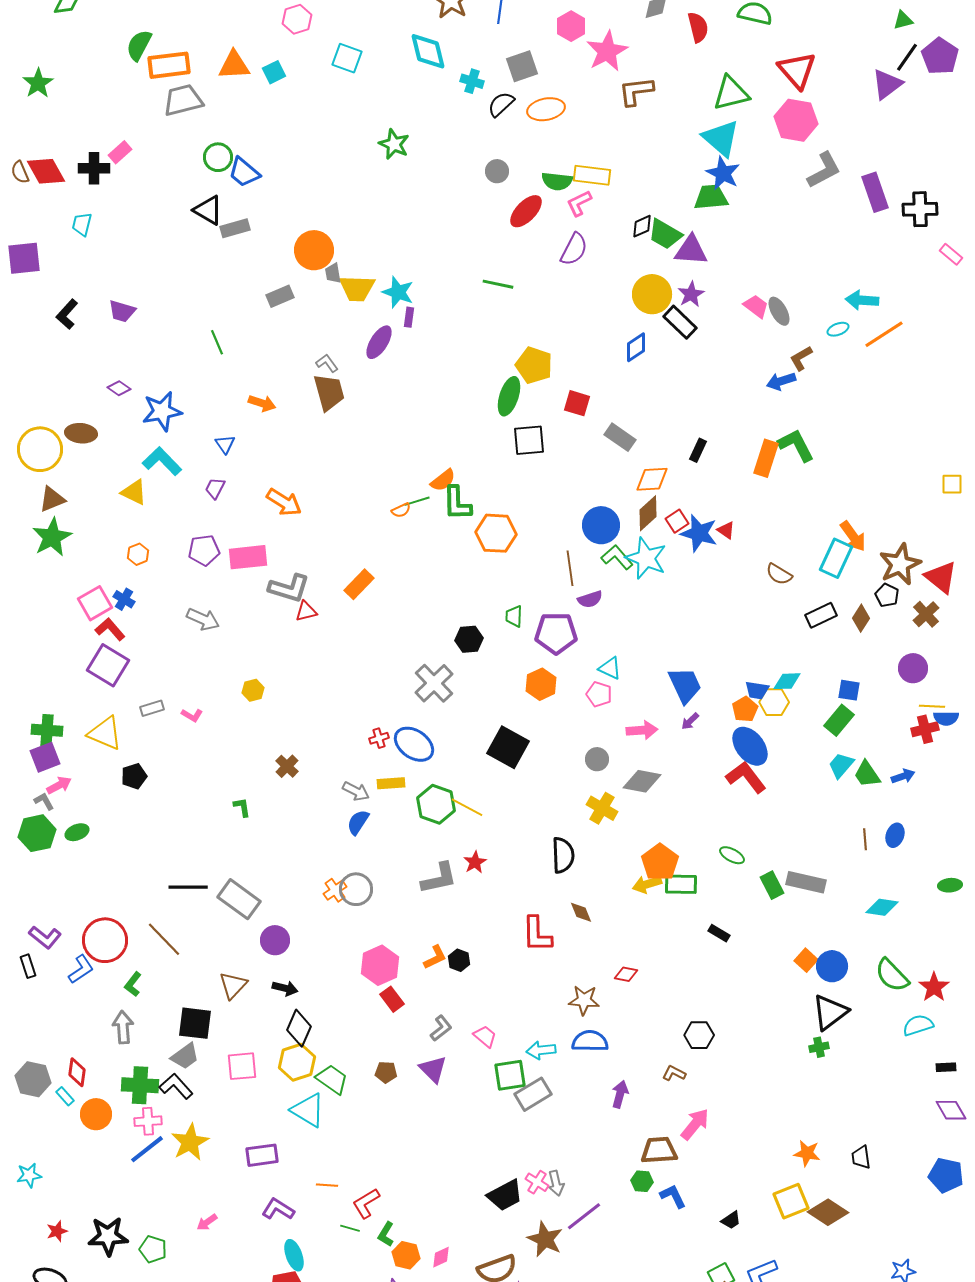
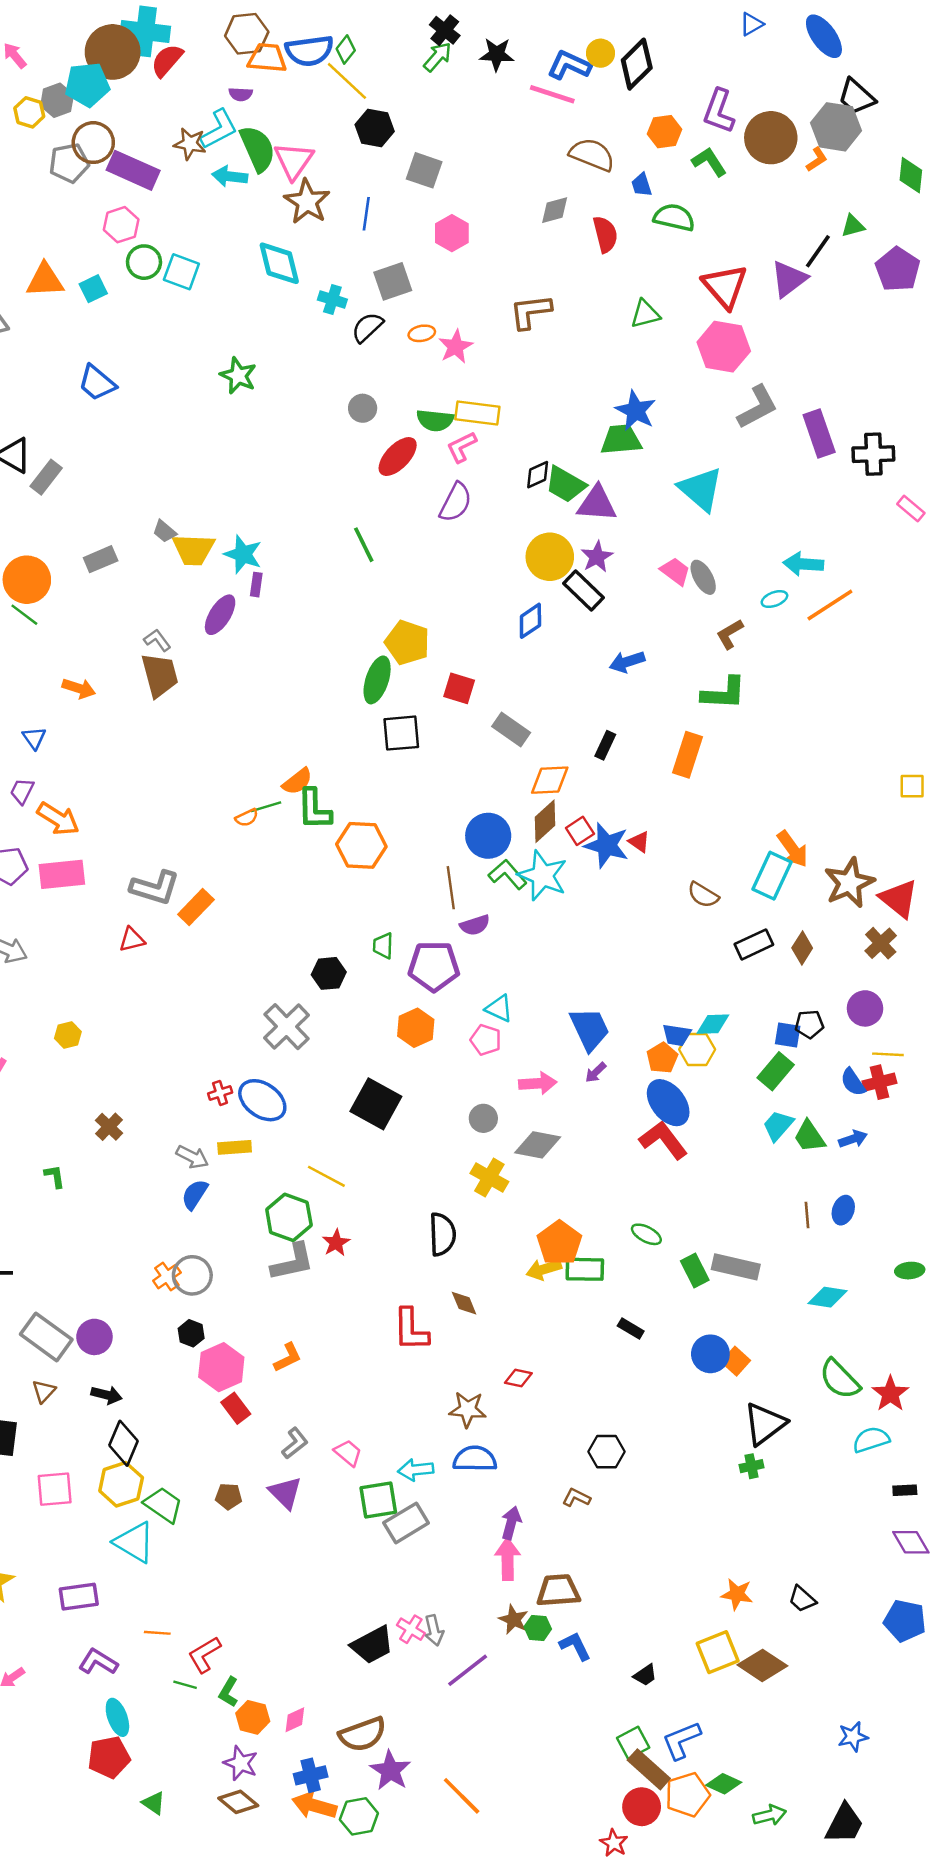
pink star: (607, 51) -> (456, 347), moved, size x0.7
black line: (907, 57) -> (818, 251), moved
purple triangle: (887, 84) -> (789, 279), moved
green triangle: (731, 93) -> (645, 314), size x0.7
orange ellipse: (546, 109) -> (422, 333), size x0.6
cyan triangle: (721, 138) -> (701, 489), moved
green circle: (218, 157) -> (144, 262), moved
blue trapezoid: (244, 172) -> (97, 383), moved
gray rectangle: (235, 228) -> (46, 477), turned -36
orange circle: (314, 250) -> (27, 580), moved
gray trapezoid: (333, 273) -> (165, 531), turned -40
green line: (498, 284) -> (364, 545), turned 52
green line: (217, 342) -> (24, 615), turned -30
blue arrow: (781, 381) -> (627, 662), moved
green L-shape: (796, 445) -> (724, 693), moved, turned 120
orange arrow: (284, 502) -> (58, 819), moved
gray L-shape: (289, 588) -> (155, 888), moved
black pentagon: (887, 595) -> (809, 1024), moved, turned -30
blue semicircle: (946, 718) -> (853, 1082), moved, turned 55
green hexagon: (436, 804) -> (289, 1217), moved
gray rectangle: (239, 899) -> (46, 1337), moved
black hexagon: (459, 960) -> (191, 1333), moved
blue circle: (832, 966) -> (710, 1354), moved
brown triangle: (233, 985) -> (44, 1391), size x0.7
pink arrow: (695, 1124) -> (508, 1559), moved, turned -40
black trapezoid: (861, 1157) -> (802, 1599), turned -40
brown star: (545, 1239) -> (514, 1620), moved, size x0.7

